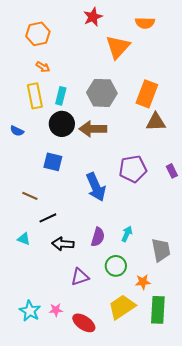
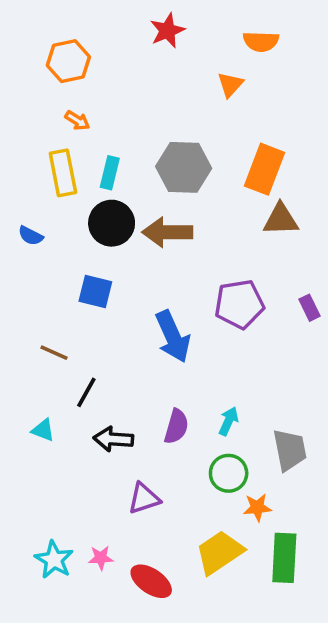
orange triangle: (118, 47) -> (230, 85), moved, size x0.6
black line: (48, 218) -> (86, 392), turned -36
green circle: (116, 266) -> (229, 473), moved

